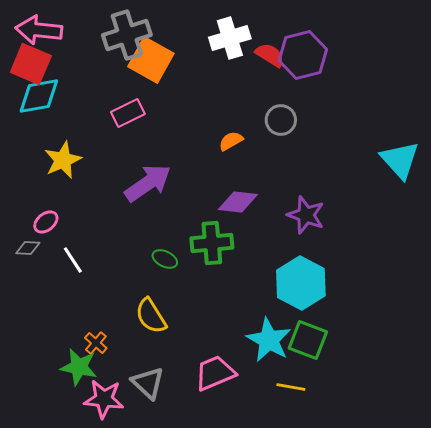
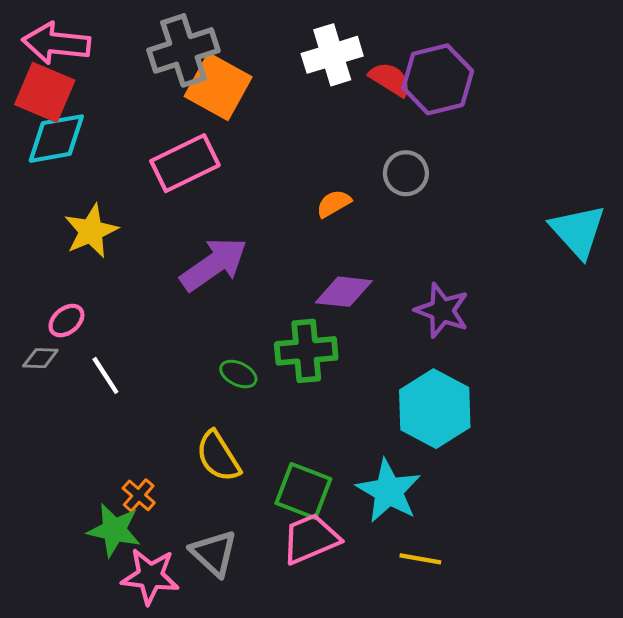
pink rectangle: (128, 113) -> (185, 163), size x1.4
green square: (308, 340) -> (303, 491), moved

